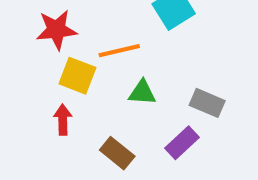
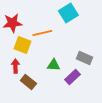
green triangle: (142, 92) -> (53, 65), moved
brown rectangle: (117, 153) -> (28, 82), moved

